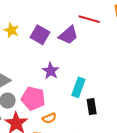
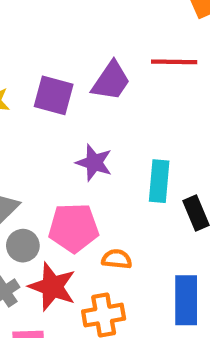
red line: (89, 19) -> (174, 62), moved
orange semicircle: (49, 118) -> (117, 259), turned -136

